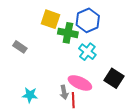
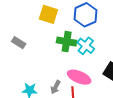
green cross: (68, 33) -> (67, 42), moved
gray arrow: (64, 92) -> (56, 87), moved, turned 40

